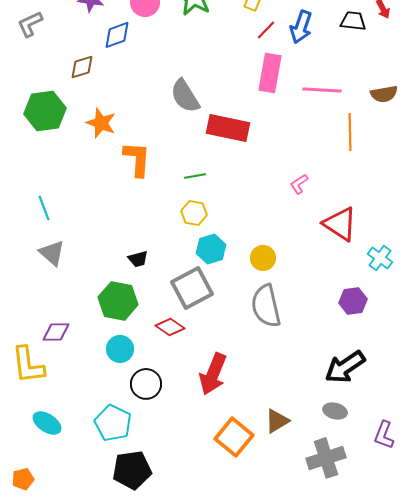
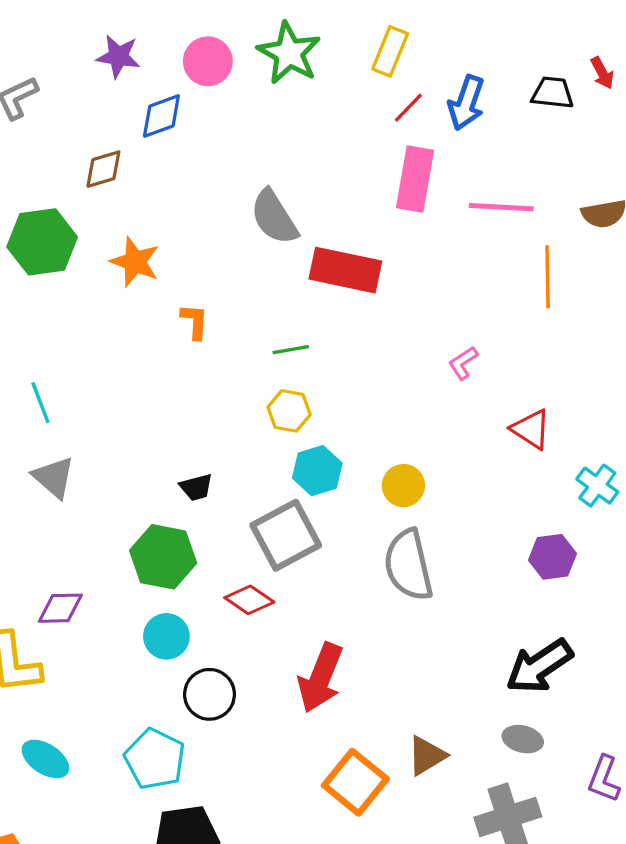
orange L-shape: (137, 159) -> (195, 321), size x0.6
red triangle: (340, 224) -> (531, 429), size x0.7

